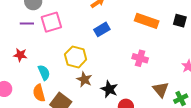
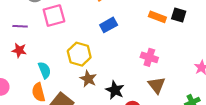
orange rectangle: (147, 21) -> (157, 17), size x0.7
black square: (180, 21) -> (179, 15), moved
purple line: (27, 24) -> (20, 26), moved
brown triangle: (161, 90) -> (157, 85), moved

